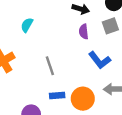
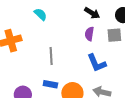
cyan semicircle: (27, 25) -> (40, 14), turned 88

